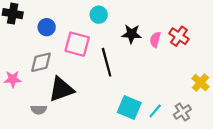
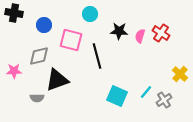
cyan line: (155, 111) -> (146, 92), moved

